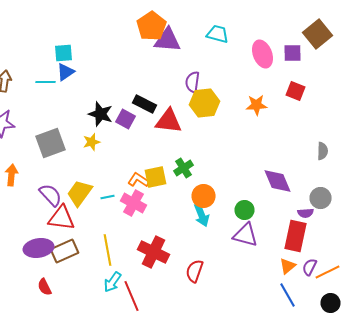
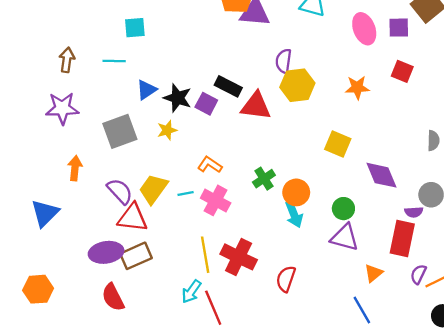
blue triangle: (66, 72) -> (146, 90), moved
green cross: (184, 168) -> (264, 179), moved
yellow square: (156, 177) -> (338, 144), moved, turned 35
orange L-shape: (138, 180) -> (210, 165), moved
yellow line: (108, 250) -> (205, 255), moved
orange triangle: (288, 266) -> (373, 273), moved
red semicircle: (44, 287) -> (113, 297), size x1.4
blue line: (288, 295) -> (362, 310), moved

